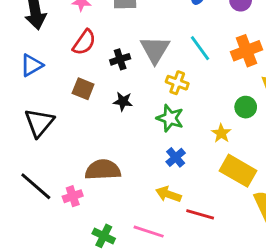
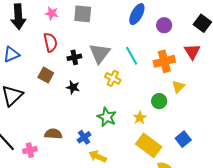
red semicircle: (84, 42) -> (50, 42), turned -54
green star: (170, 118) -> (107, 117), moved
blue cross: (176, 157) -> (84, 137), moved
brown semicircle: (103, 170) -> (53, 134), size x0.7

